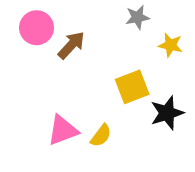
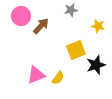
gray star: (137, 17) -> (71, 10), moved

